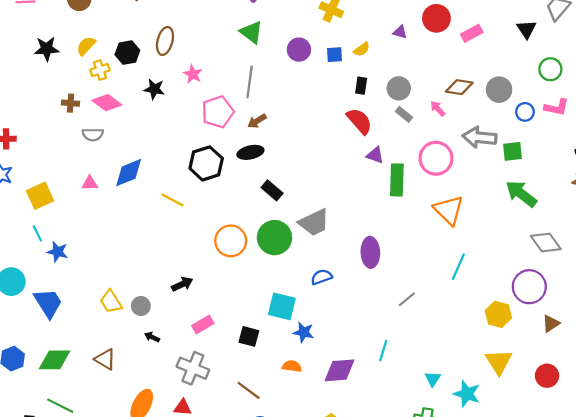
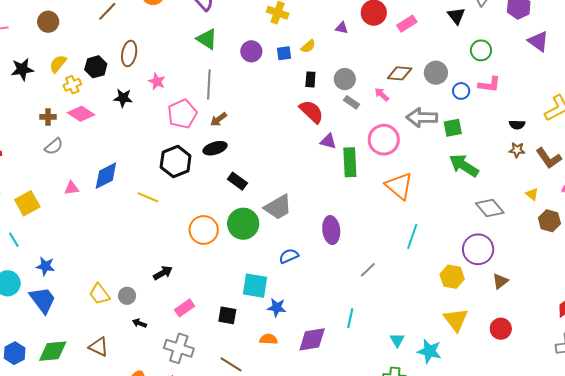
gray semicircle: (93, 134) -> (54, 146), moved, turned -36
cyan line: (37, 233) -> (14, 240), moved
blue star: (57, 252) -> (45, 266), moved

